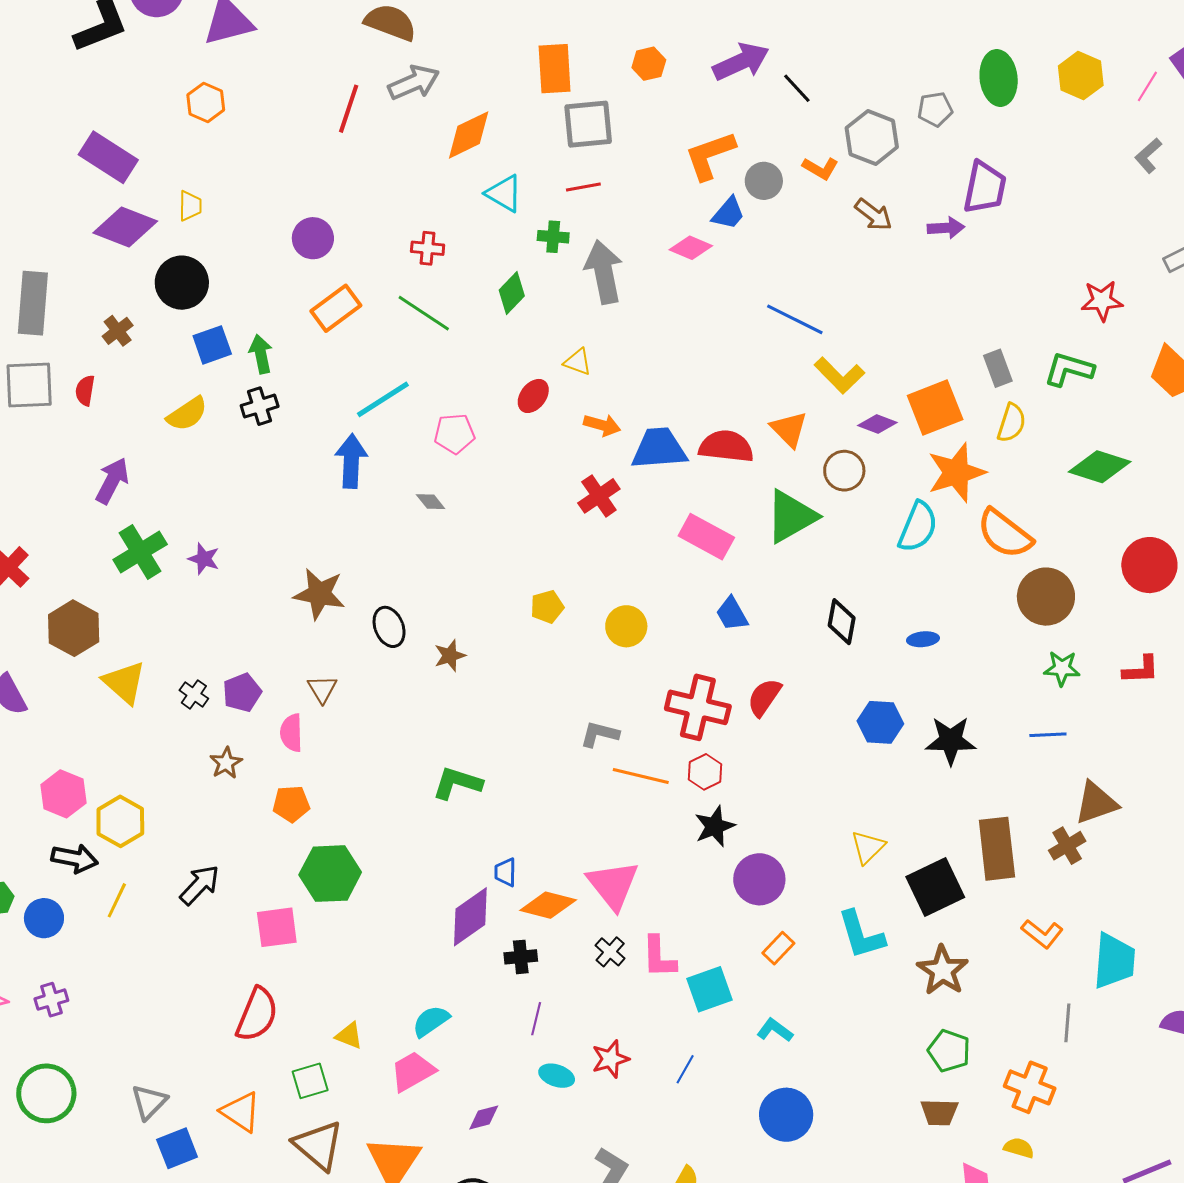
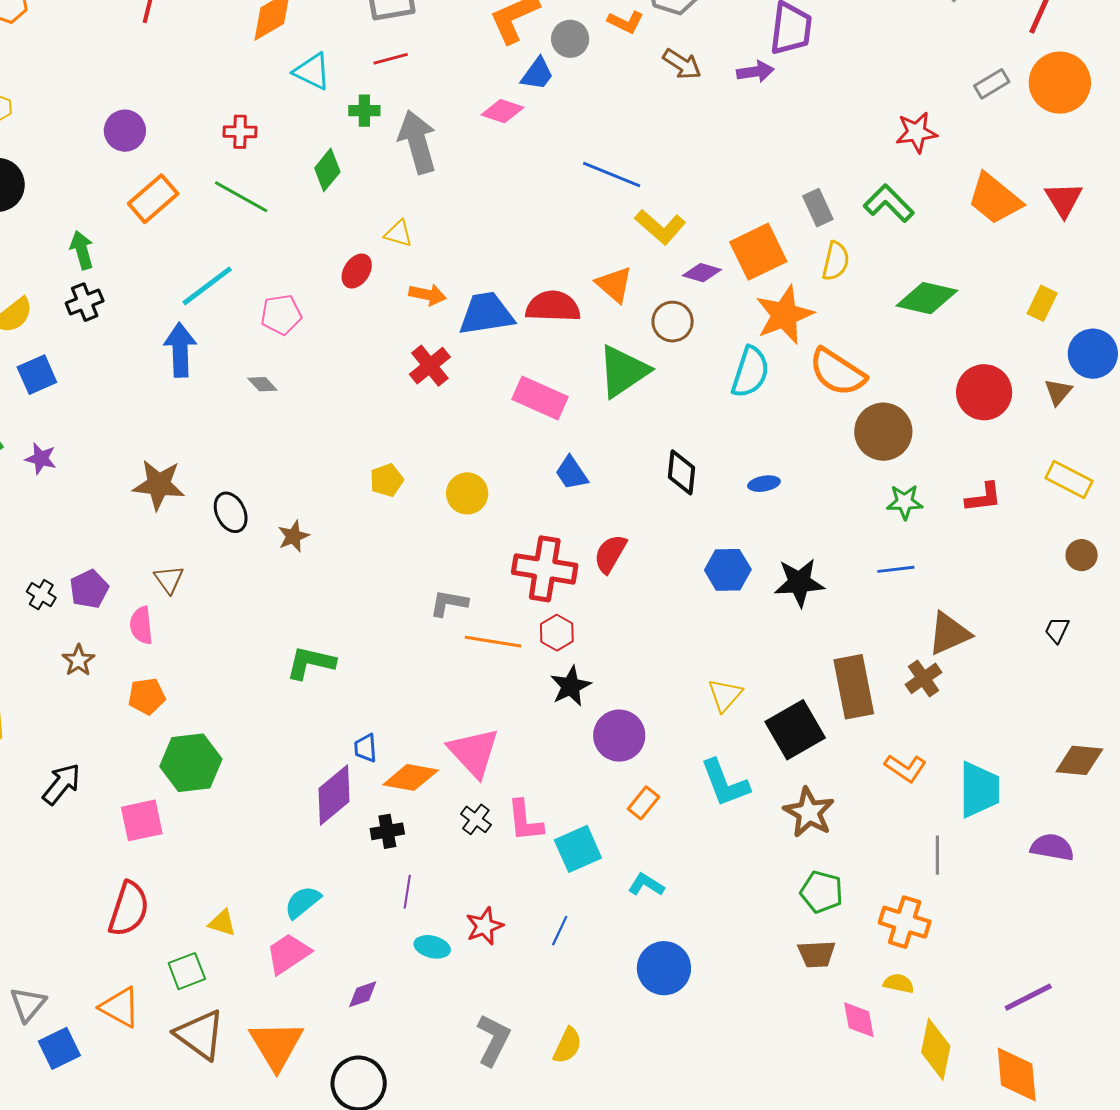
blue square: (212, 345) -> (37, 375), moved
green L-shape: (1069, 369) -> (889, 203), turned 33

